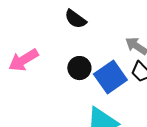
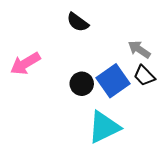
black circle: (79, 68) -> (82, 84), moved

